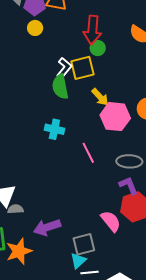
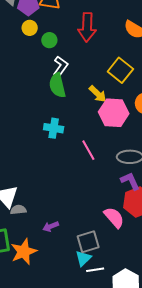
green circle: (98, 48) -> (49, 40), moved
yellow square: (82, 68) -> (120, 70), moved, turned -35
purple arrow: (47, 227) -> (51, 226), size x0.6

